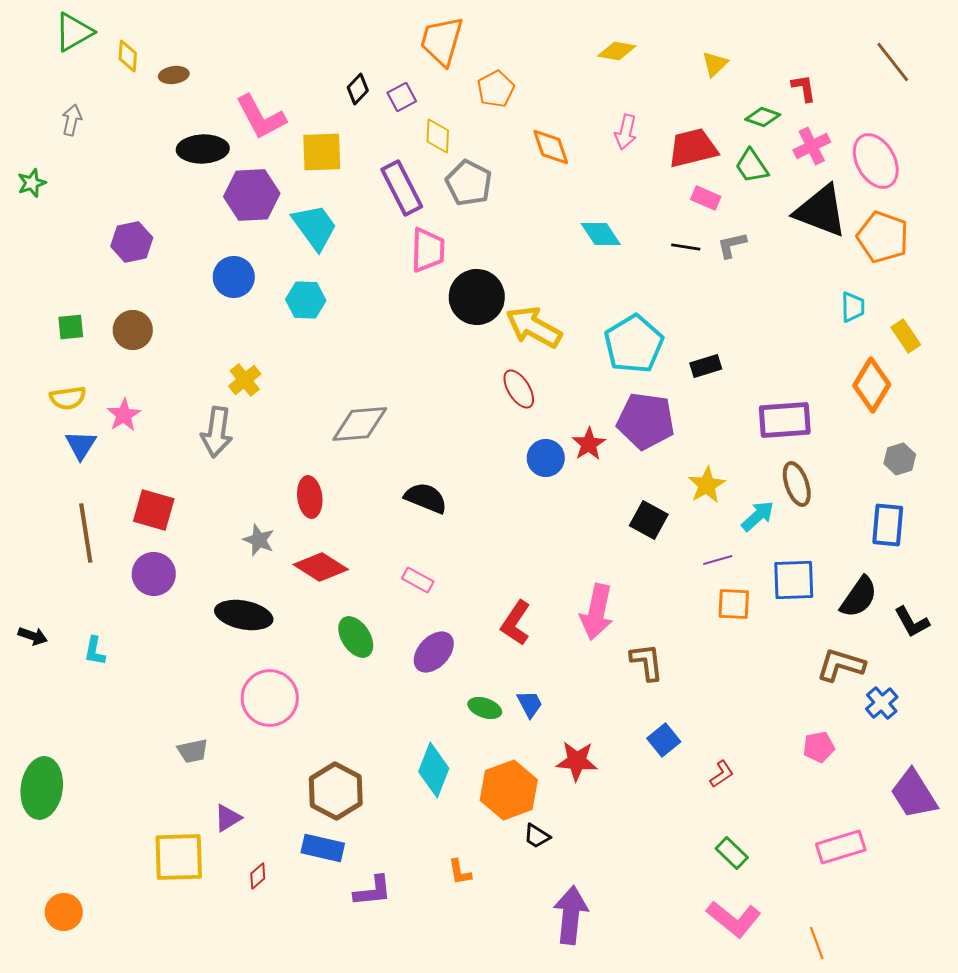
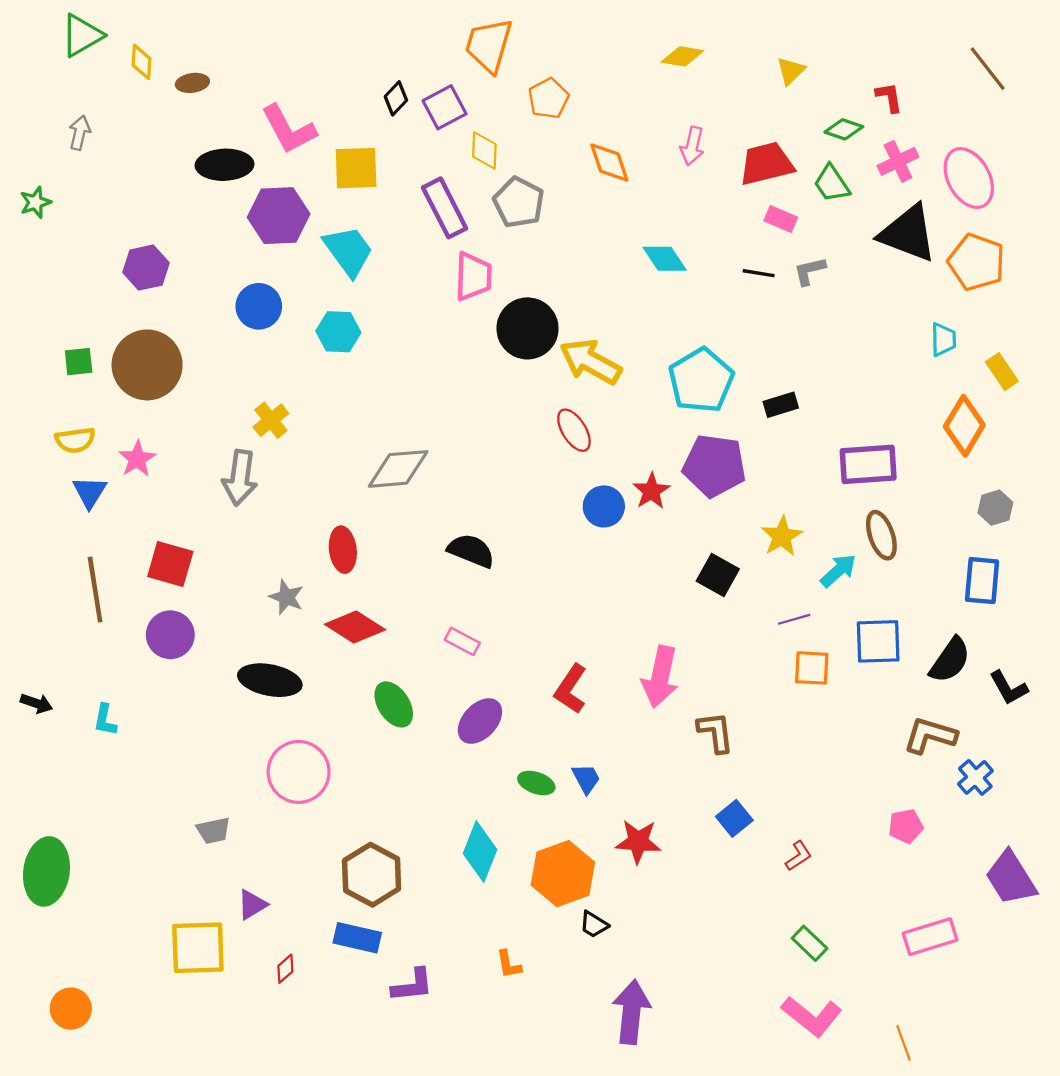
purple square: (402, 97) -> (445, 107), size x1.4
brown circle: (133, 330) -> (147, 365), size x1.6

